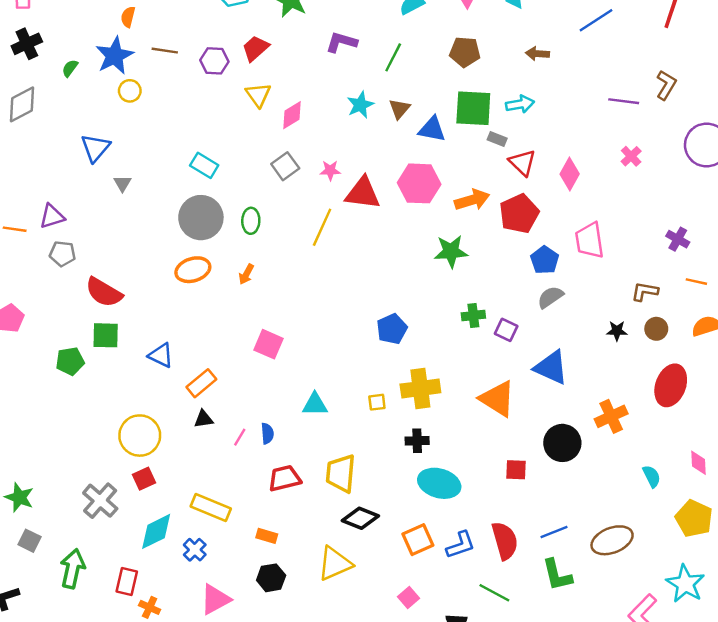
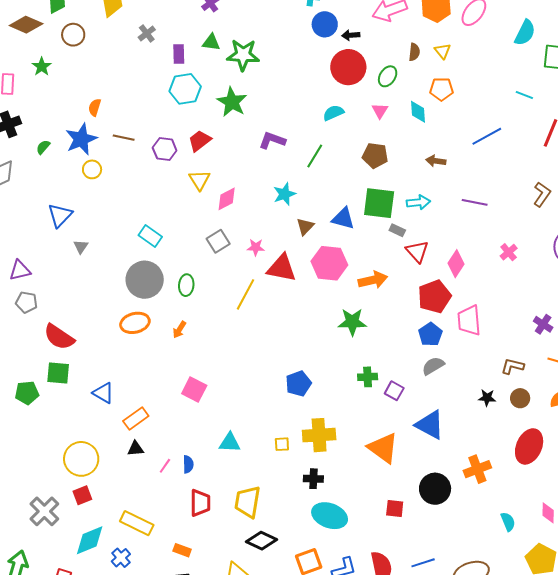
purple line: (624, 101) -> (475, 202), moved
brown triangle: (399, 109) -> (305, 226), moved
red pentagon: (519, 214) -> (434, 297), moved
red trapezoid: (285, 478) -> (200, 503), turned 100

